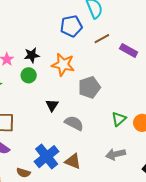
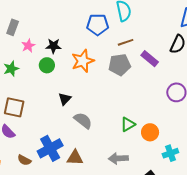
orange star: (63, 65) -> (83, 61), turned 30
gray pentagon: (89, 87) -> (120, 65), moved
brown triangle: (73, 161) -> (75, 158), turned -30

